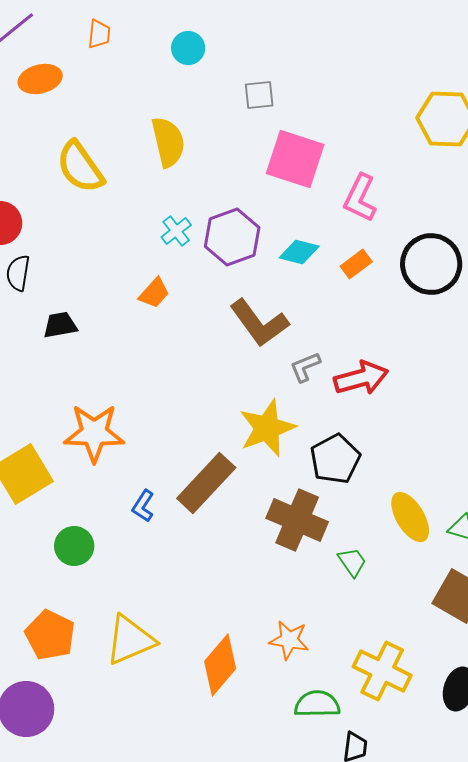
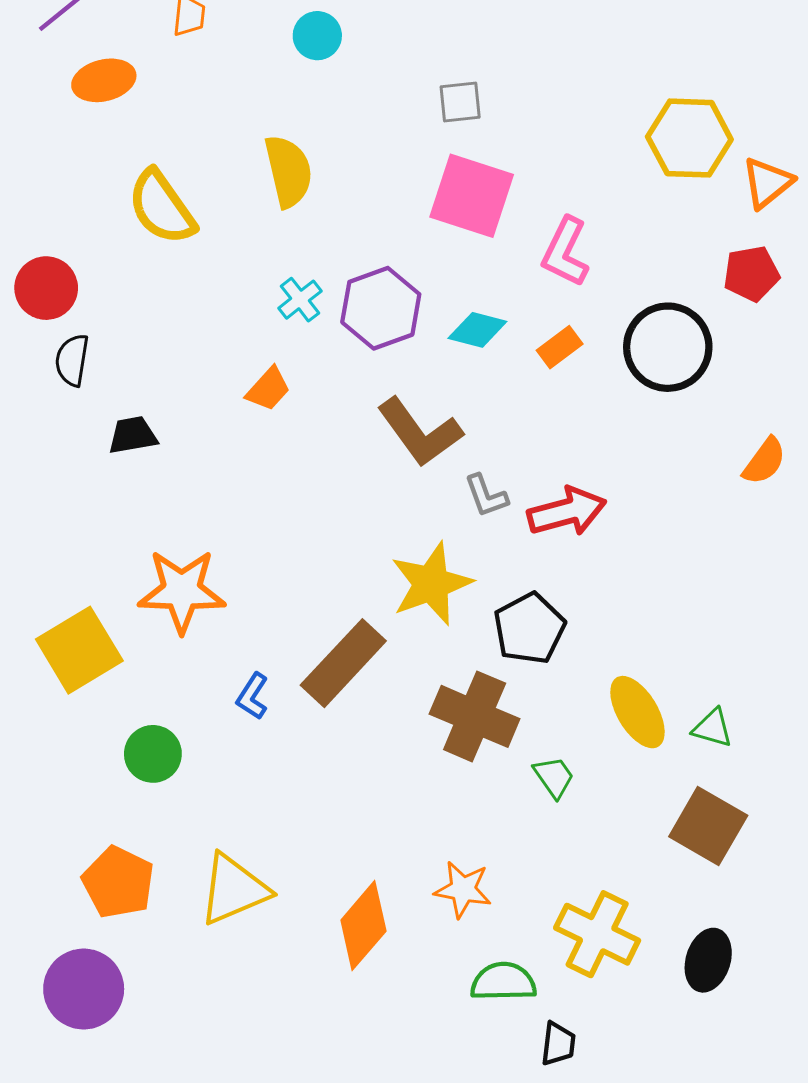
gray square: (259, 95) -> (460, 102), moved
gray L-shape: (305, 367) -> (486, 496), turned -88

